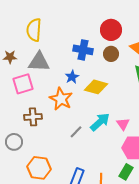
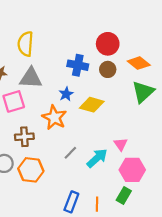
cyan arrow: (100, 122) -> (97, 158), moved
orange hexagon: (39, 168) -> (31, 170), moved

